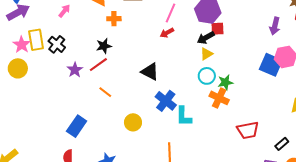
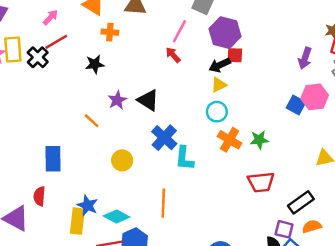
red arrow: (167, 33) -> (173, 55), turned 72
red line: (98, 65) -> (56, 42), moved
blue square: (271, 65) -> (296, 105), size x0.7
purple star: (75, 70) -> (117, 100), moved
green star: (225, 82) -> (259, 140), moved
blue rectangle: (77, 126) -> (53, 159), turned -40
black rectangle: (282, 144) -> (301, 202), size x1.5

